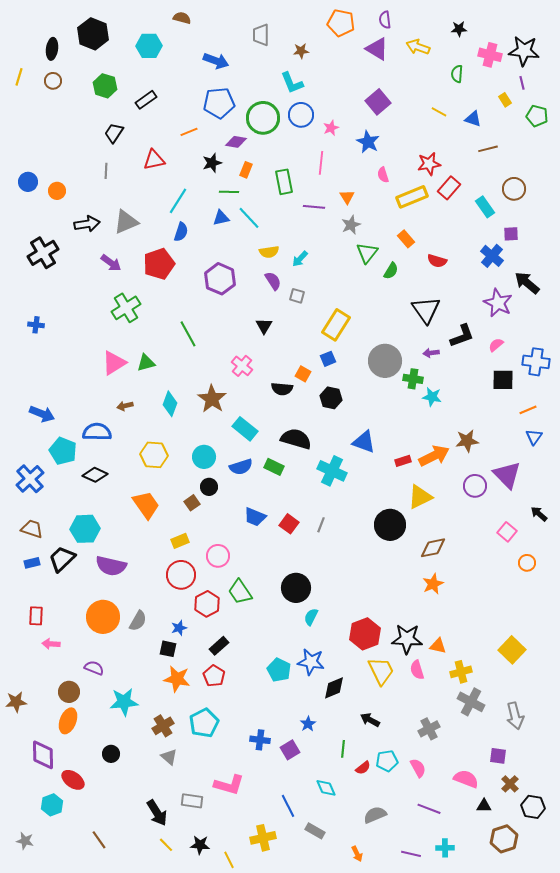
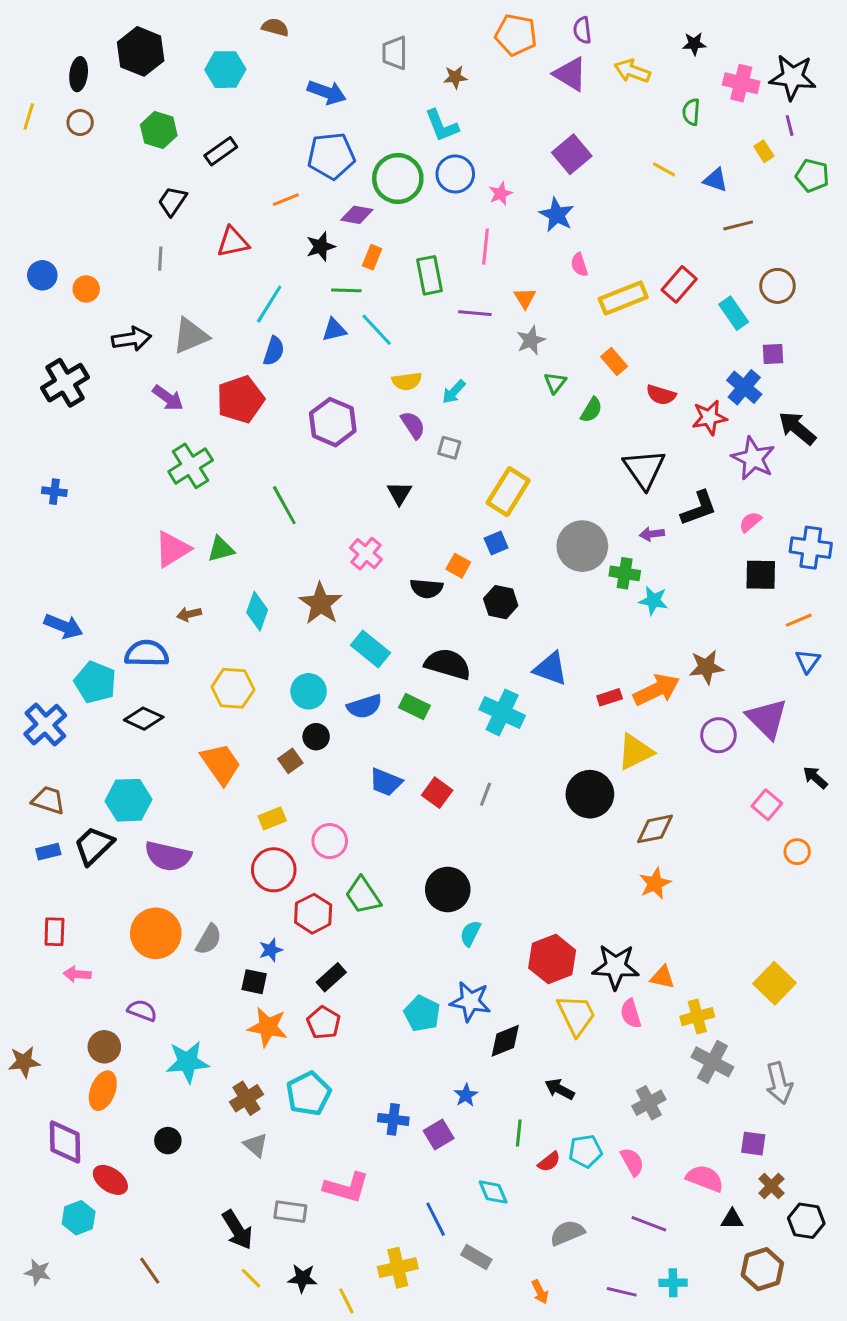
red star: (429, 164) -> (709, 417), moved
green triangle: (367, 253) -> (555, 383), size x0.7

